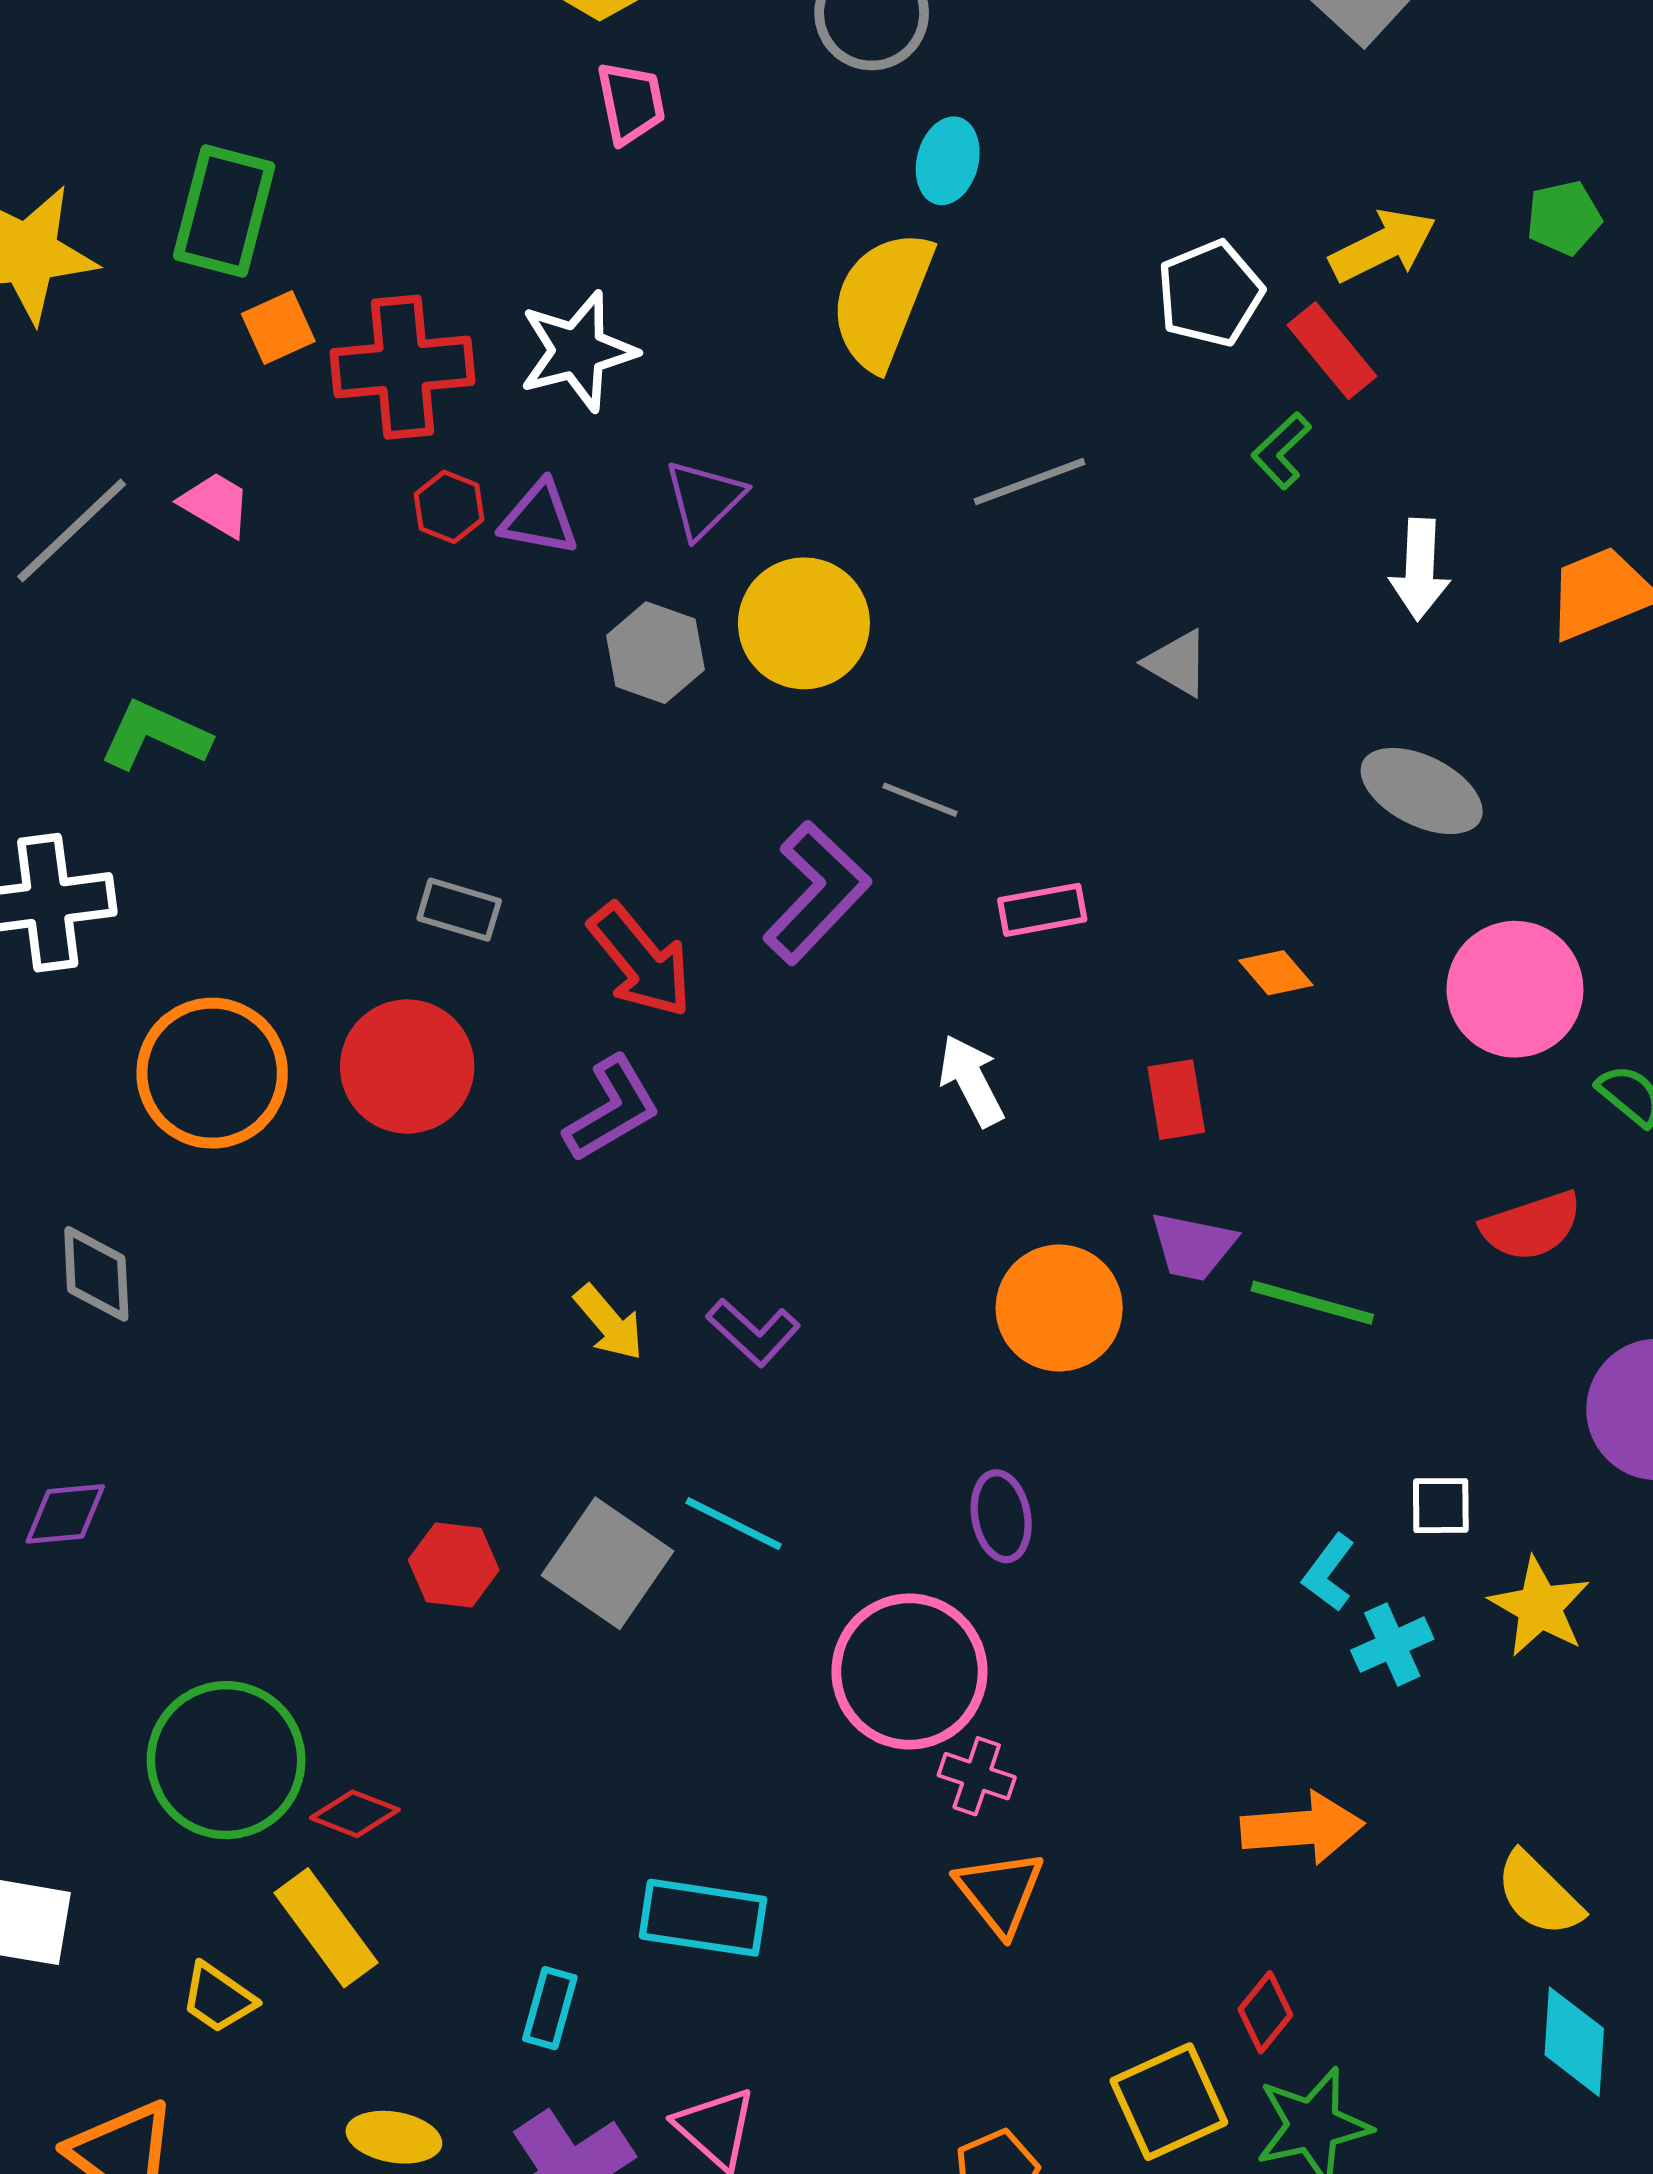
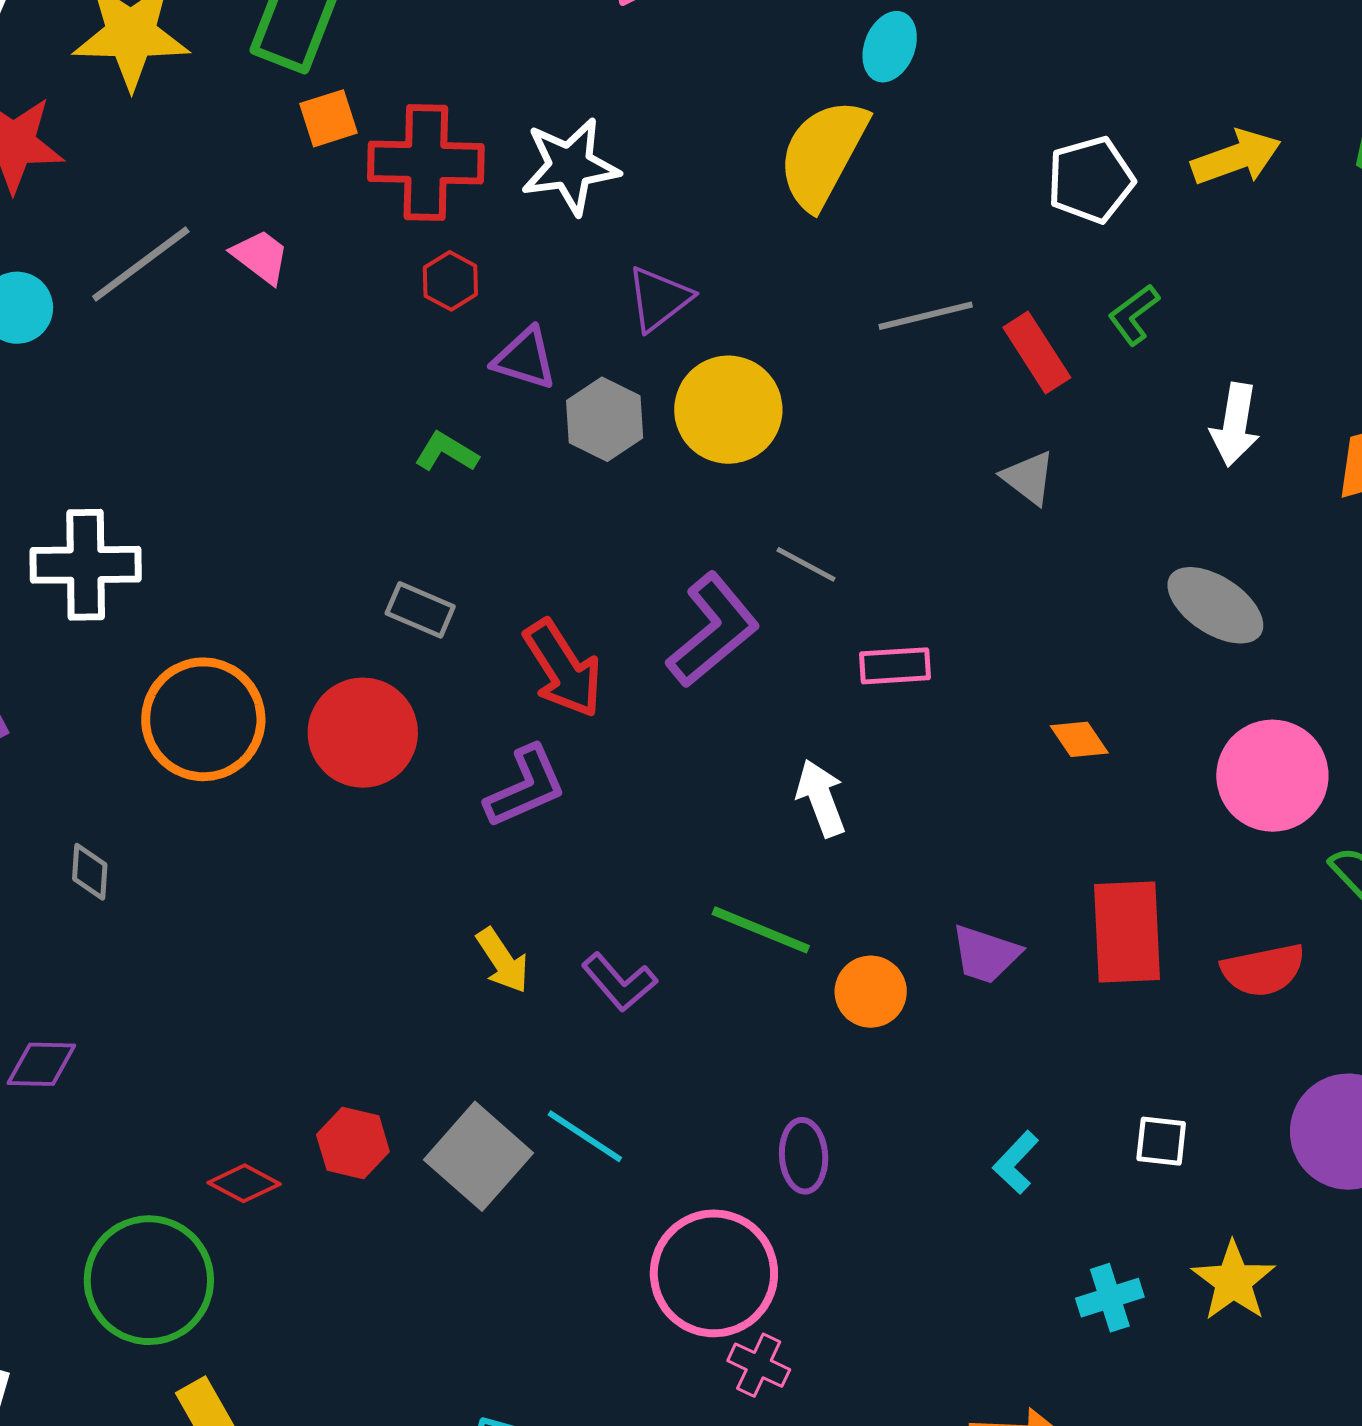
red rectangle: (1332, 351) -> (1037, 352), moved
purple triangle: (539, 518) -> (525, 359), moved
green L-shape: (155, 735) -> (446, 452), moved, size x0.7
red rectangle: (1176, 1100) -> (1127, 932), moved, size x1.6
gray diamond: (96, 1274) -> (90, 872), size x0.7
green line: (1312, 1303) -> (761, 930), moved
orange circle: (1059, 1308) -> (871, 992), size x0.7
white square: (1441, 1506) -> (1161, 1141), moved
cyan L-shape: (1329, 1573) -> (1016, 1162), moved
red diamond: (355, 1814) -> (244, 1183), moved

